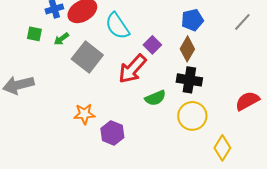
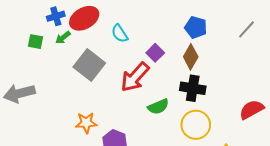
blue pentagon: (192, 20) -> (196, 27), turned 30
cyan semicircle: (117, 26) -> (120, 33), size x0.7
green arrow: (61, 39) -> (63, 38), moved

